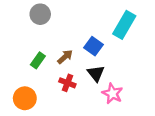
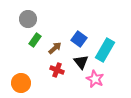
gray circle: (40, 14) -> (28, 19), moved
cyan rectangle: (124, 25) -> (105, 50), moved
green rectangle: (38, 60) -> (35, 40), moved

